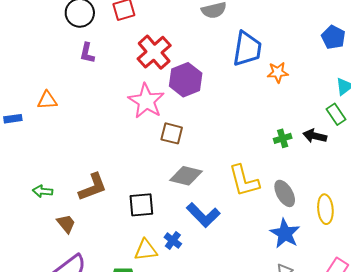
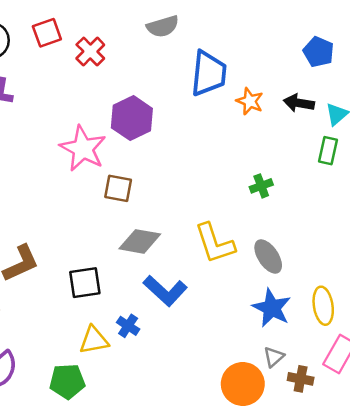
red cross: (154, 52) -> (90, 52), moved, size x0.7
orange star: (278, 72) -> (250, 101), turned 30
green rectangle: (336, 114) -> (328, 151), turned 50
black arrow: (315, 136) -> (299, 103), moved
yellow ellipse: (325, 209) -> (323, 306), moved

